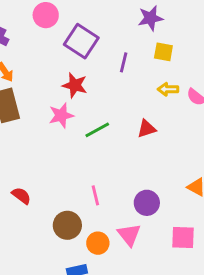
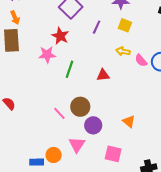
green line: (97, 130) -> (70, 69), turned -54
pink line: (95, 195) -> (59, 113), turned -40
brown circle: (67, 225) -> (80, 107), moved
orange circle: (98, 243) -> (54, 155), moved

